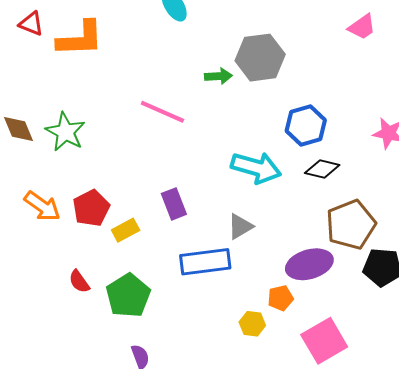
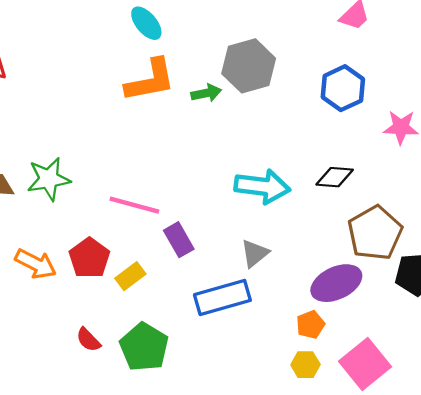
orange L-shape: (80, 39) -> (150, 80), moved
pink line: (162, 112) -> (134, 205), moved
blue hexagon: (306, 126) -> (343, 88), moved
green star: (65, 132) -> (49, 179), turned -30
yellow hexagon: (252, 324) -> (305, 365), moved

